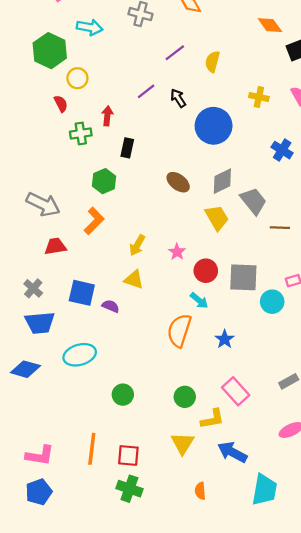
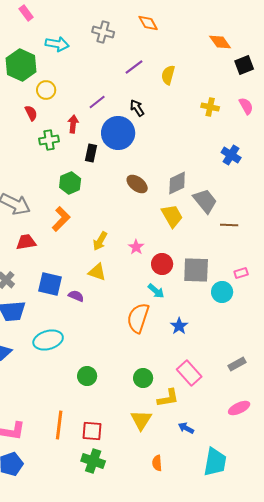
purple line: (146, 91) -> (97, 102), moved
blue circle: (214, 126) -> (118, 133), moved
blue arrow: (232, 452) -> (186, 428), size x0.6

